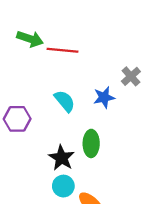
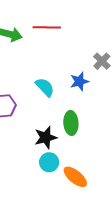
red line: (62, 50) -> (47, 27), moved
black star: (62, 158) -> (46, 137), turned 30

